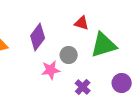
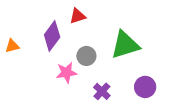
red triangle: (82, 23) -> (78, 16), moved, turned -35

